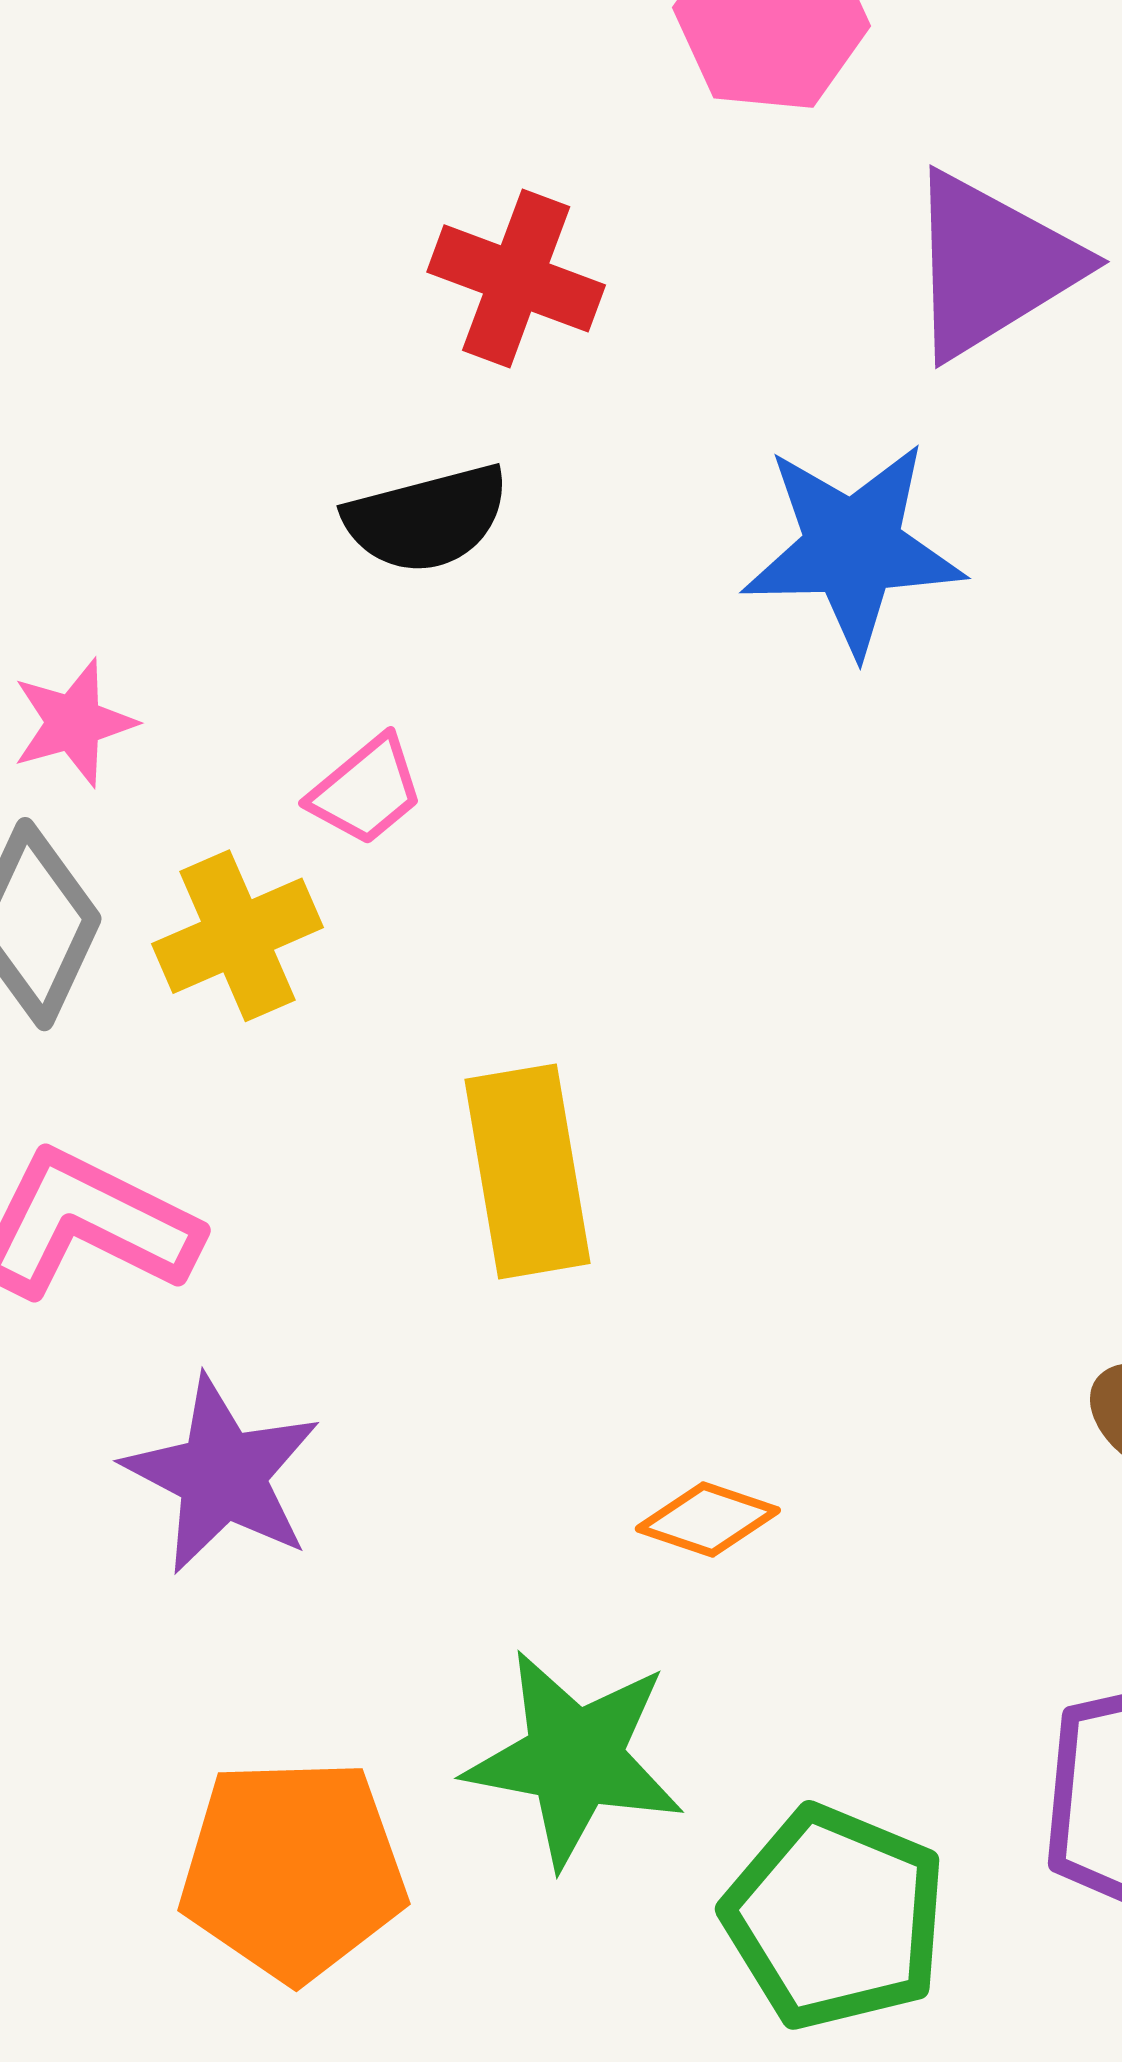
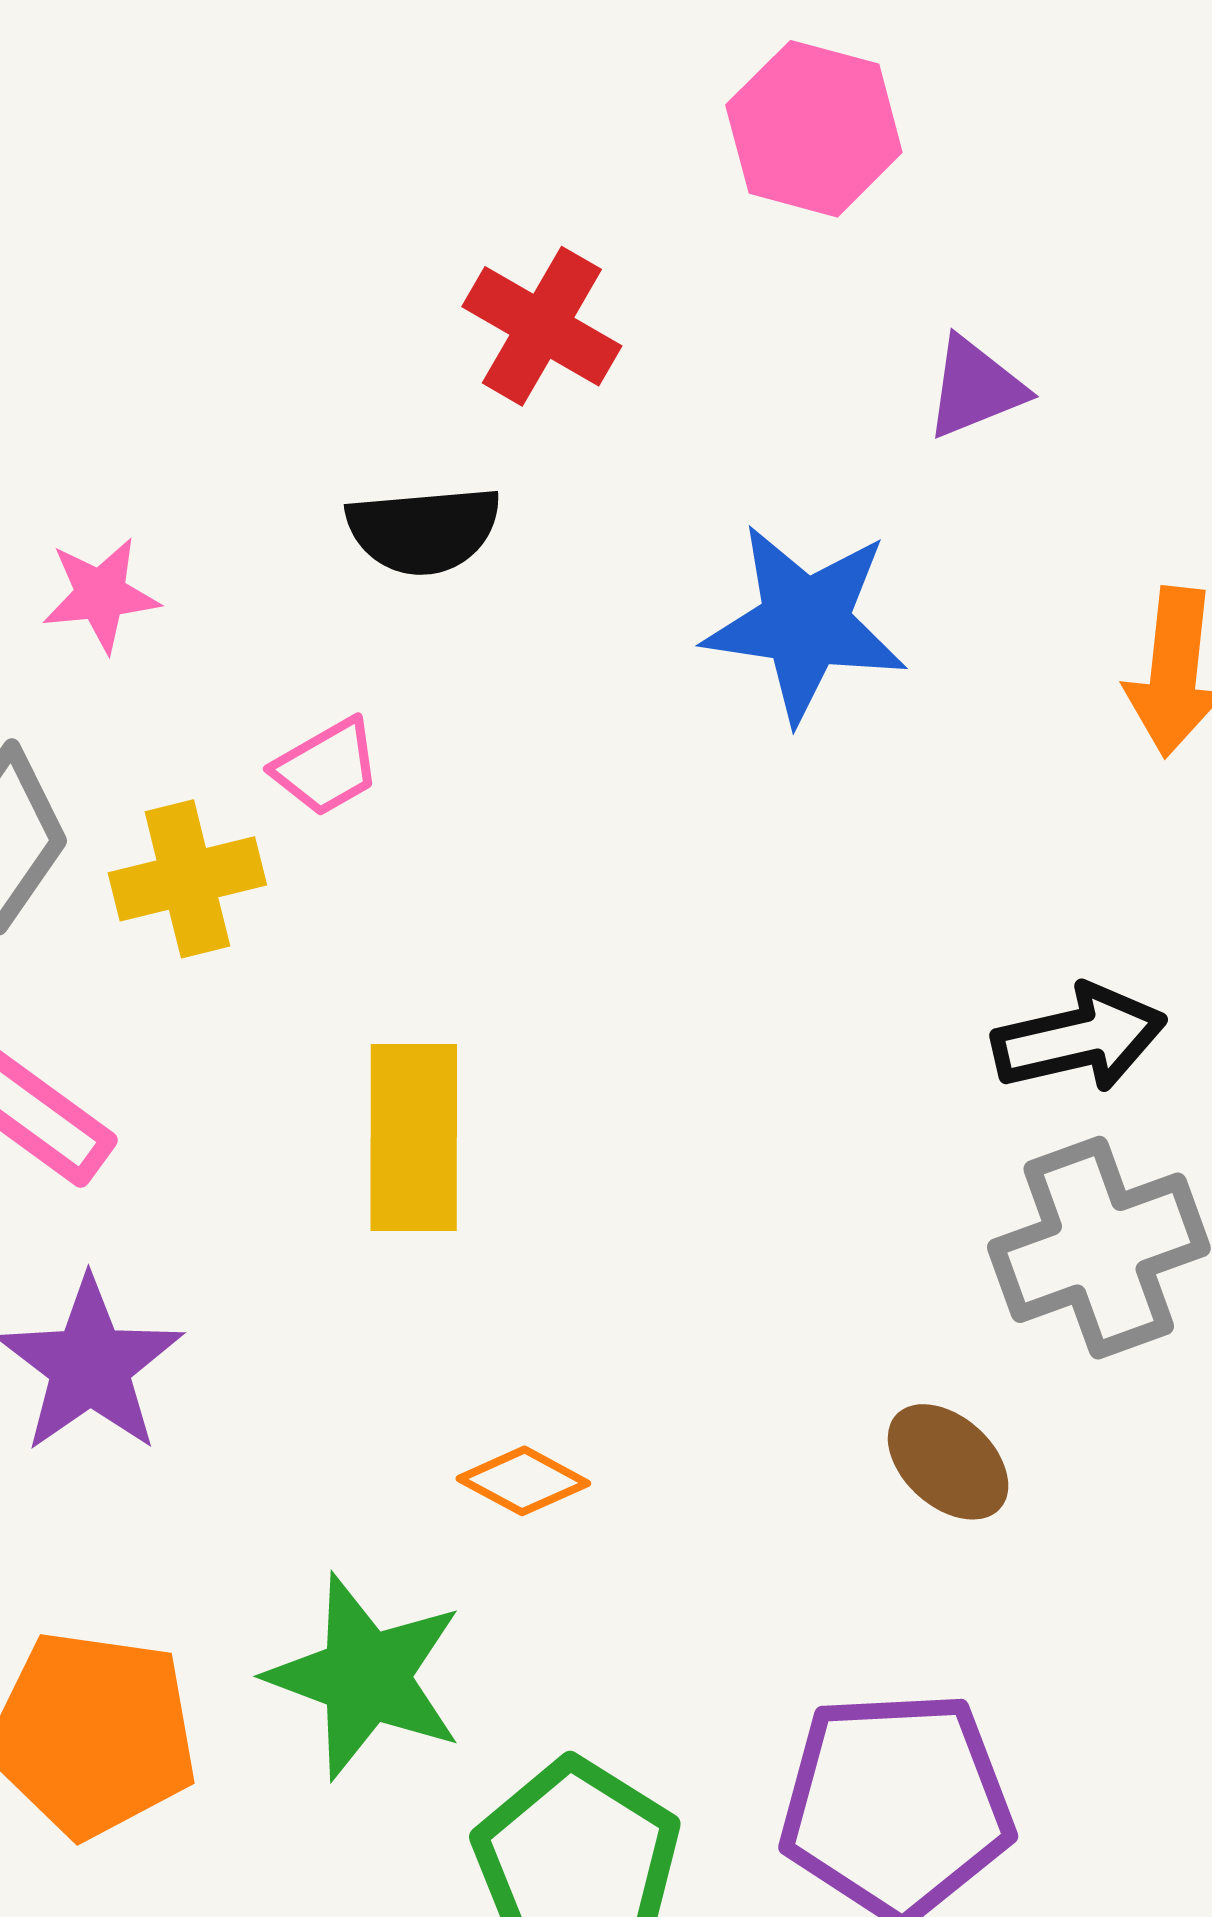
purple triangle: (992, 265) -> (975, 388), size x0.6
pink star: (74, 723) -> (101, 595), moved

